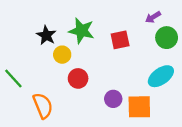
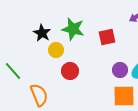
purple circle: (113, 99) -> (120, 70), moved

